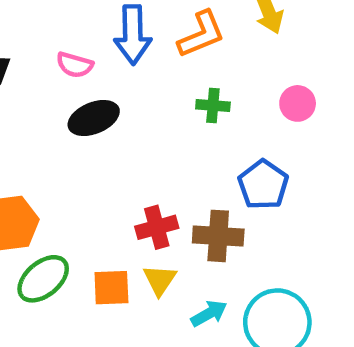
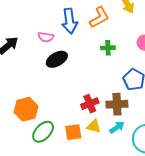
yellow triangle: (160, 280) -> (94, 126), turned -42
cyan arrow: (209, 313) -> (117, 127), moved

